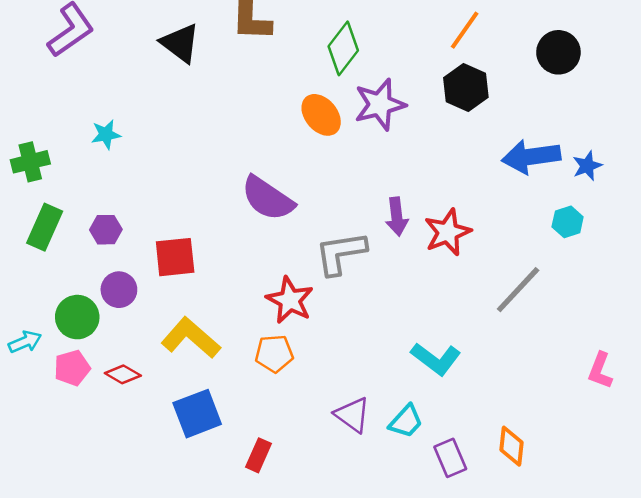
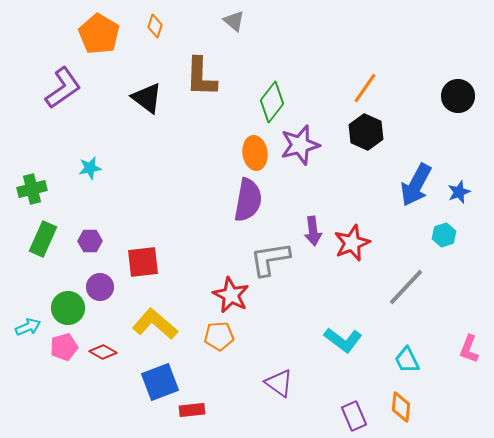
black circle: (558, 52) -> (458, 96), moved
orange ellipse: (321, 115) -> (255, 153), turned 32
blue arrow: (531, 157) -> (416, 185), turned -54
purple semicircle: (268, 198) -> (248, 200), moved, turned -114
cyan trapezoid: (406, 421) -> (407, 360), moved, turned 112
red rectangle: (259, 455) -> (192, 410), moved, turned 60

